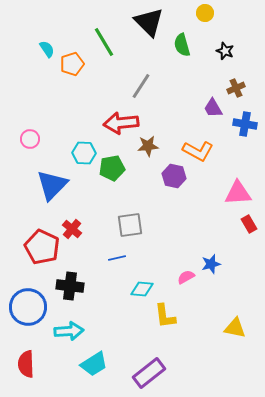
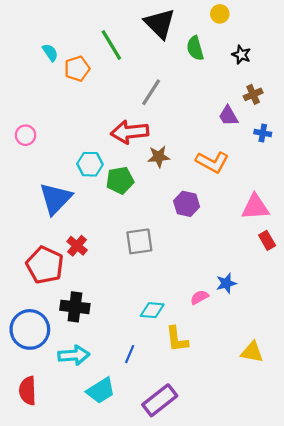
blue cross: (245, 124) -> (263, 133), size x0.7
pink circle: (30, 139) -> (26, 135), moved
purple hexagon: (174, 176) -> (187, 204), moved
blue line: (117, 258) -> (130, 354), moved, turned -54

